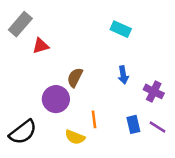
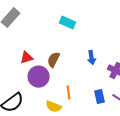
cyan rectangle: (121, 29) -> (68, 23), moved
red triangle: (41, 46) -> (27, 58), moved

